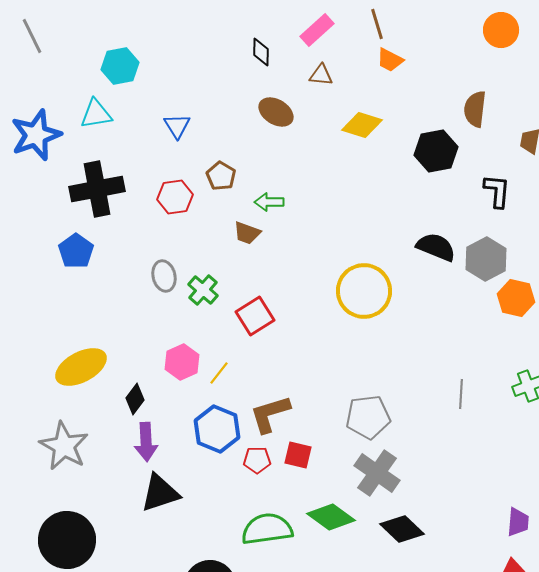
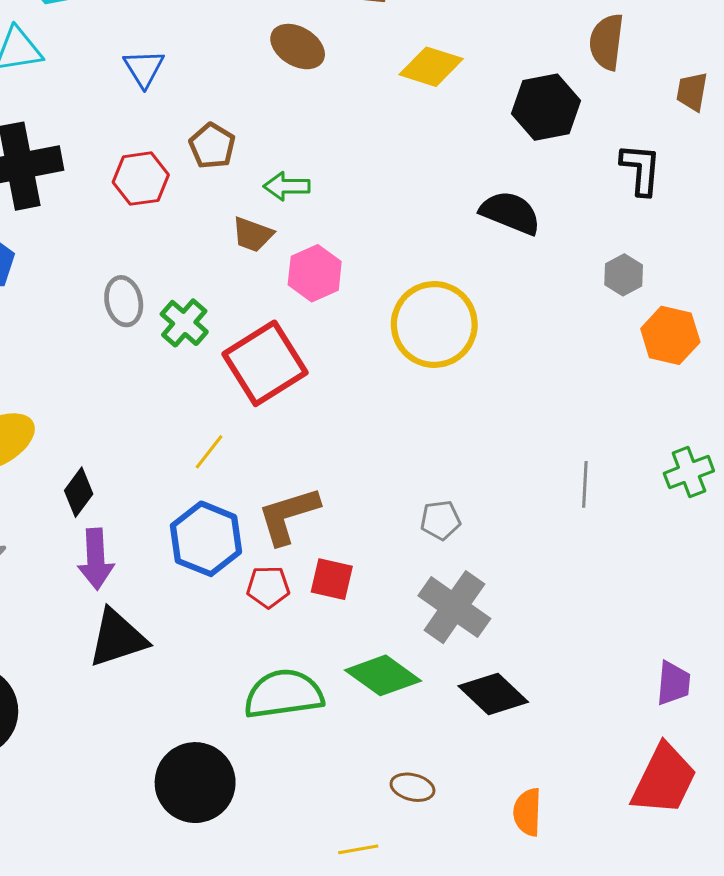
black semicircle: (436, 247) -> (510, 213), moved
gray hexagon: (486, 259) -> (624, 275), size x0.6
red square: (255, 316) -> (265, 363), size x1.4
pink hexagon: (182, 362) -> (315, 273), moved
gray pentagon: (368, 417) -> (440, 520), size x0.6

